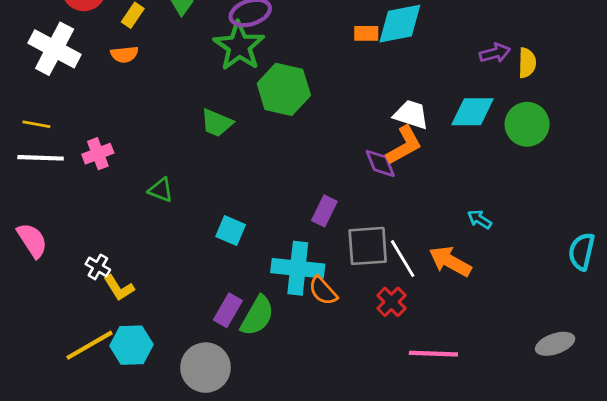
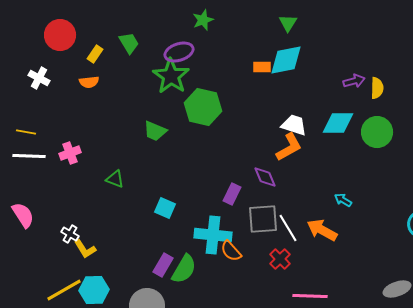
white cross: (55, 49) -> (39, 78), size x0.6
purple diamond: (380, 163) -> (265, 177), moved

